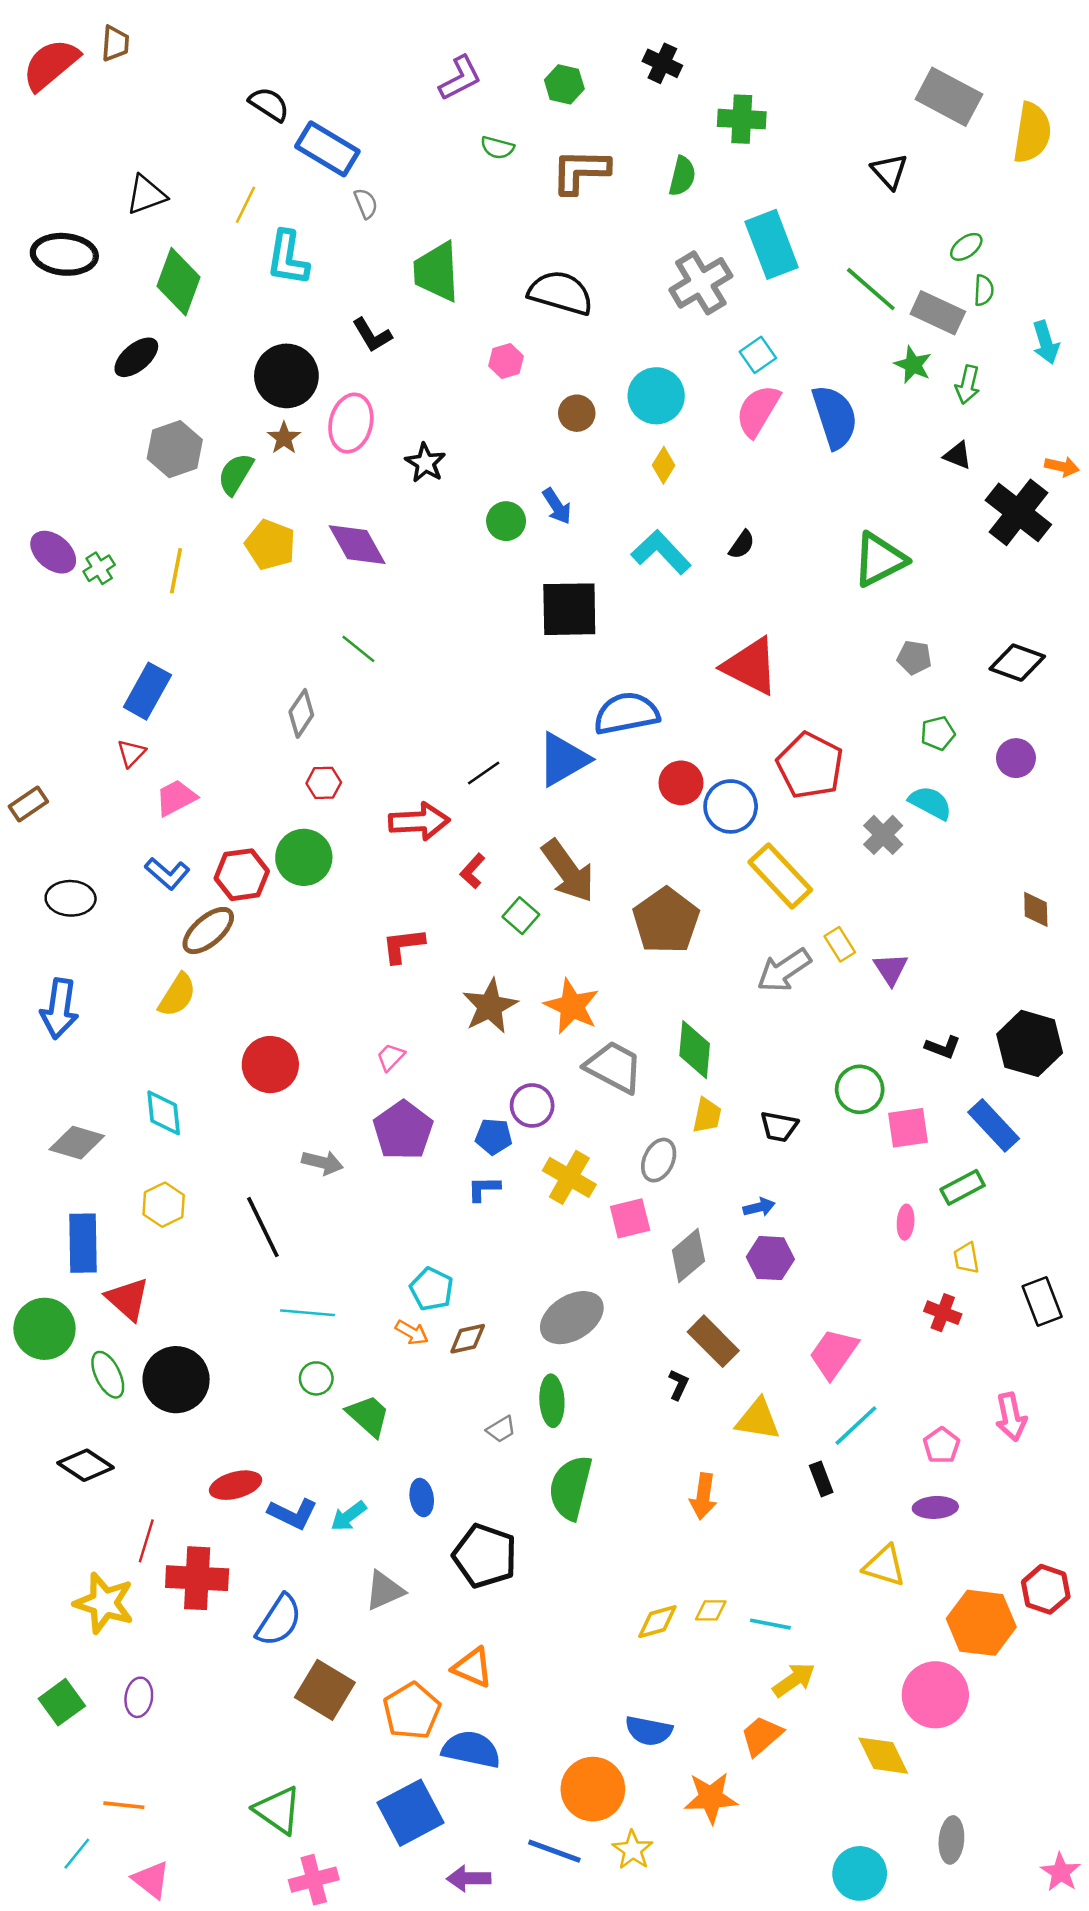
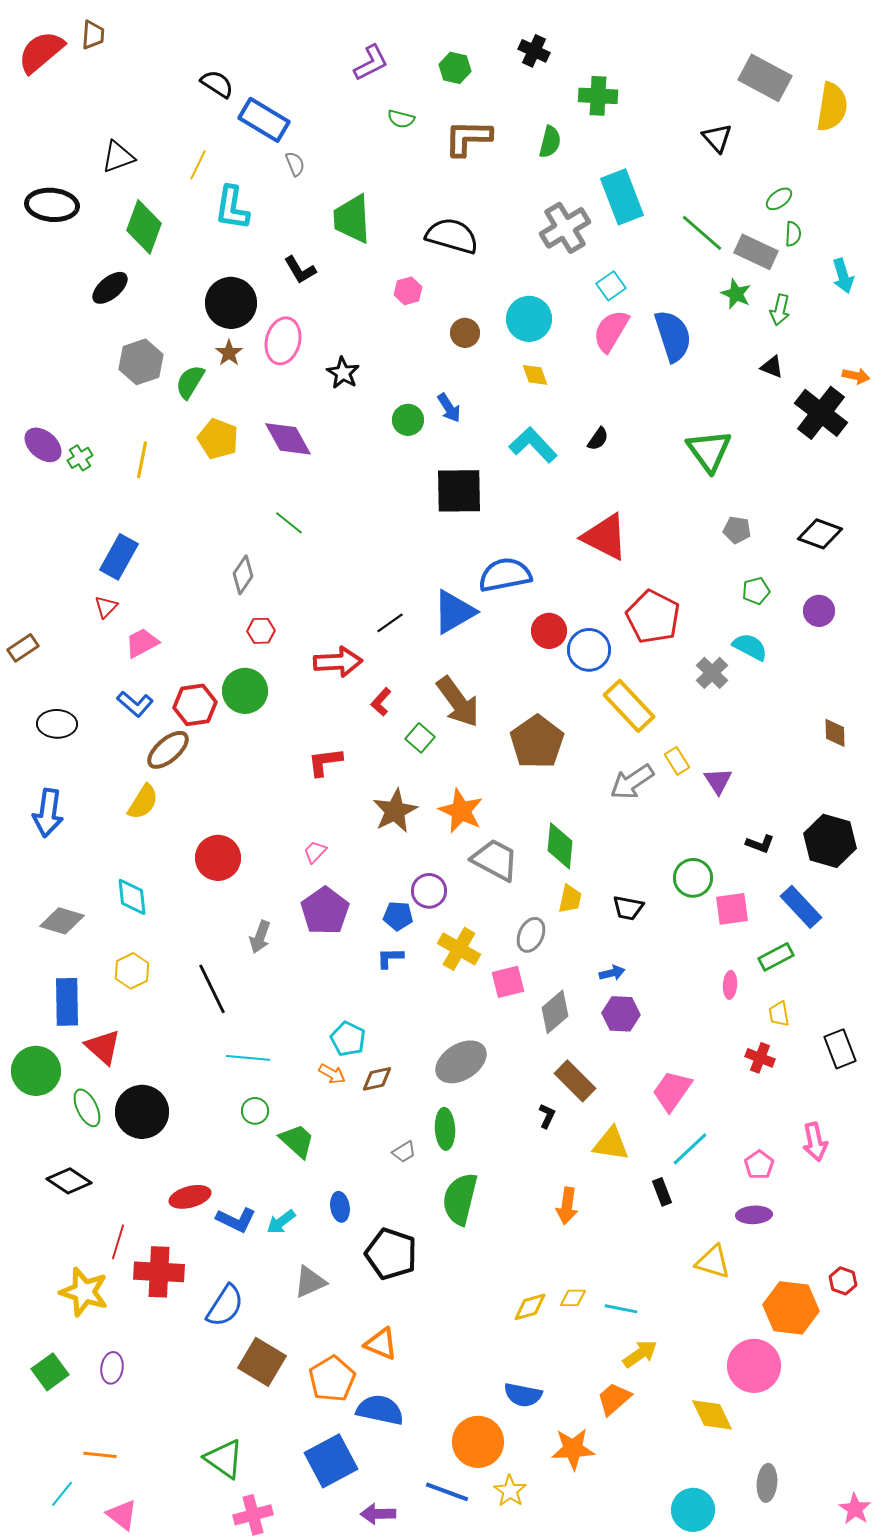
yellow diamond: (664, 465) -> (535, 375), turned -52
green triangle: (879, 560) -> (709, 451), turned -39
gray arrow: (322, 1163) -> (260, 937), turned 96
red hexagon: (1046, 1589) -> (843, 1281), size x0.7

